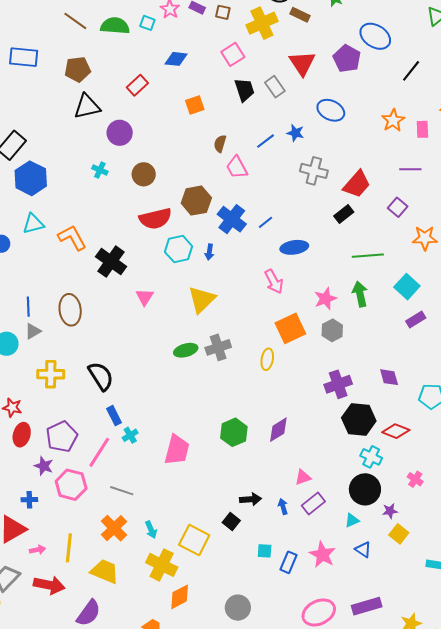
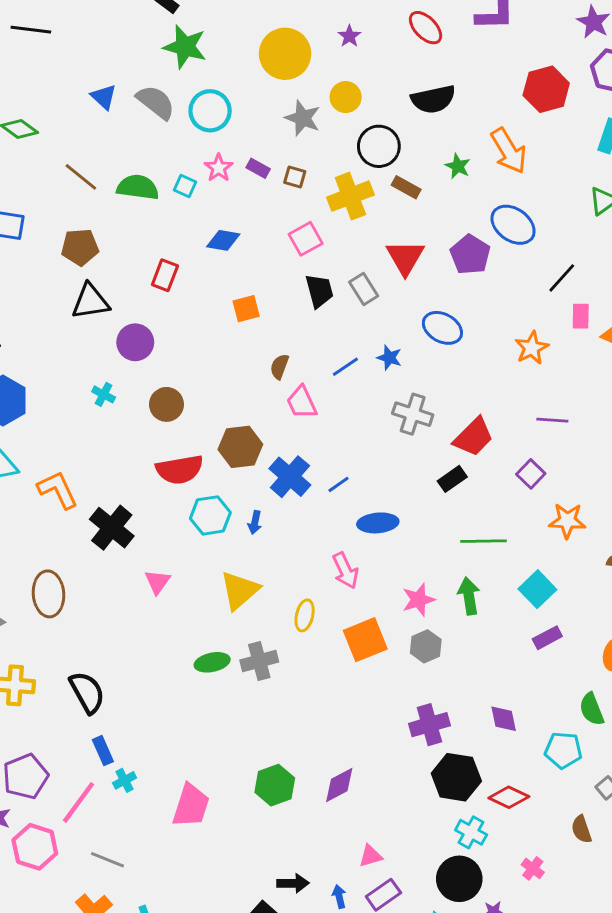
red rectangle: (137, 85) -> (165, 275), turned -30
pink rectangle: (422, 129) -> (581, 316), moved
yellow ellipse: (267, 359) -> (305, 615), moved

